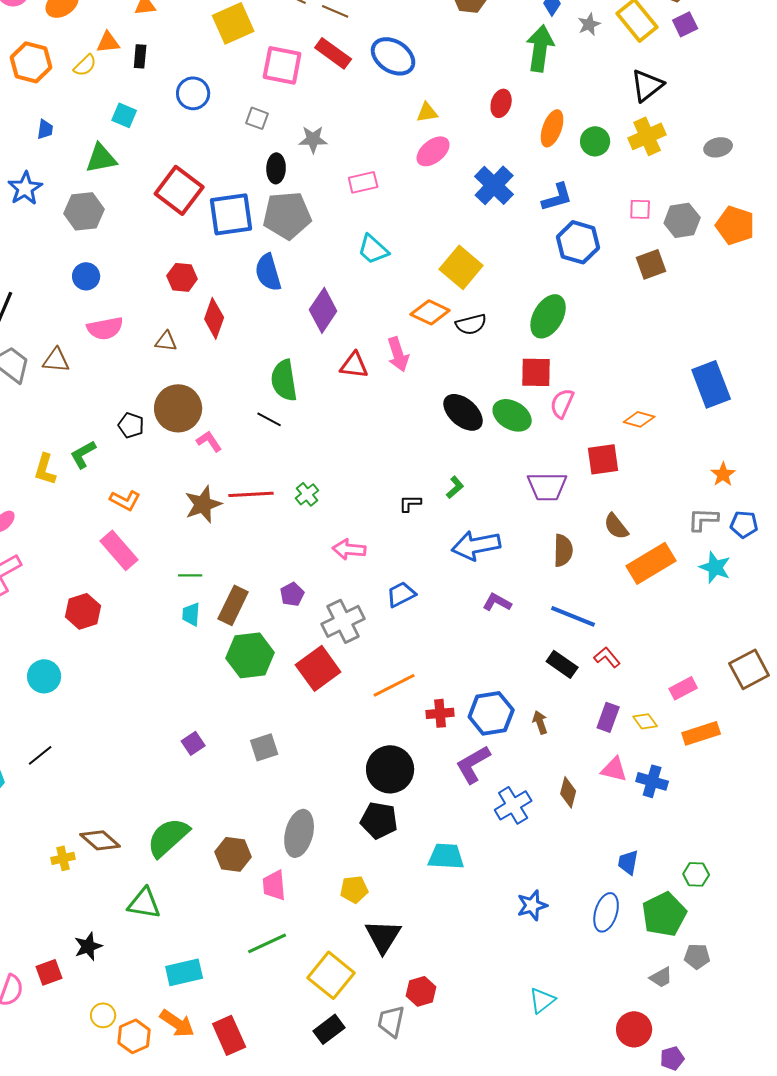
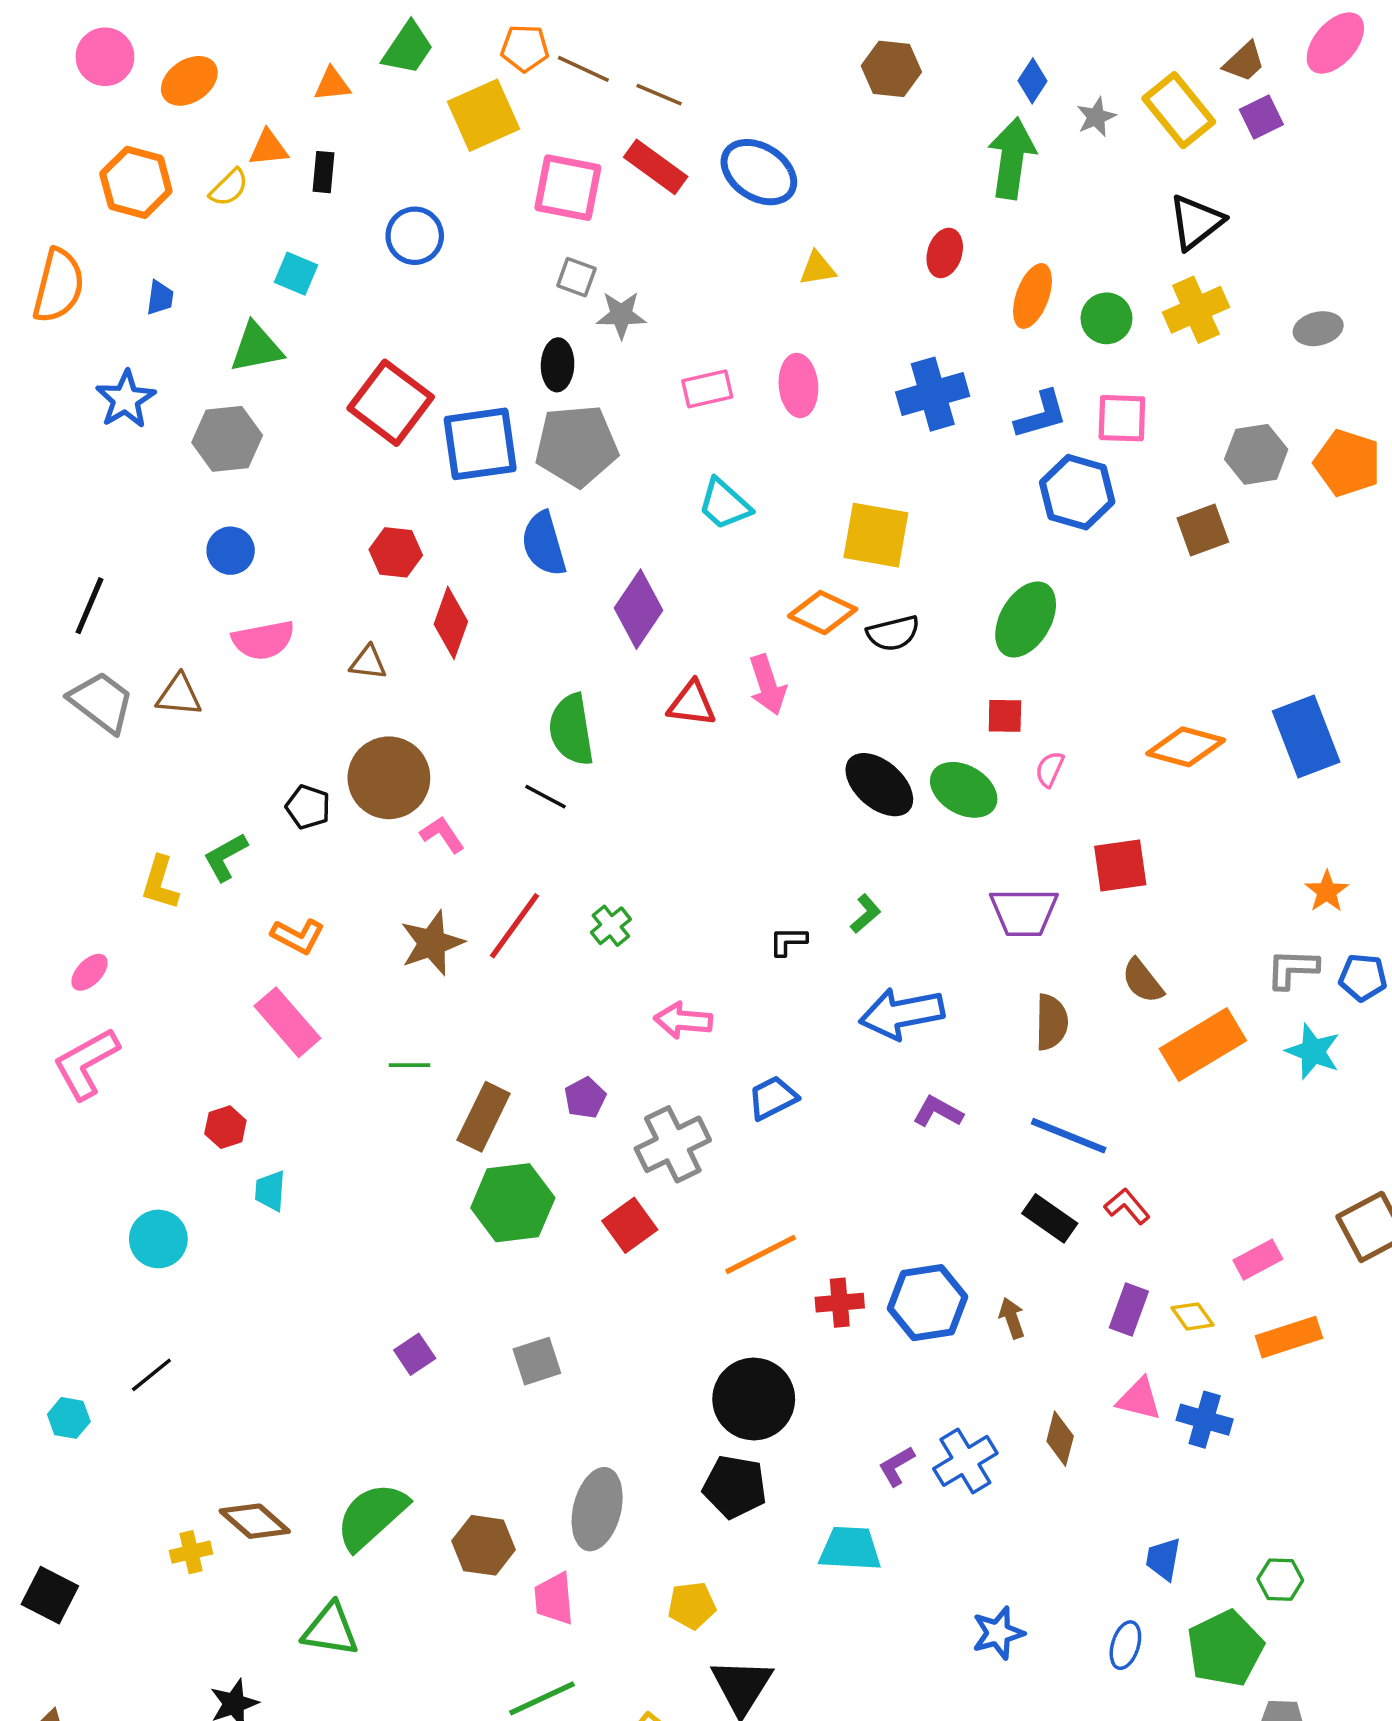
gray square: (257, 118) -> (576, 277), moved
pink ellipse: (433, 151) -> (798, 385), moved, turned -56
blue cross: (494, 185) -> (933, 394), turned 30
pink square: (640, 209) -> (1122, 418), moved, size x1.4
yellow square: (461, 267) -> (876, 535), turned -30
red square: (536, 372) -> (1005, 716), size x0.7
pink semicircle: (562, 403) -> (1050, 769), size x0.7
orange diamond: (639, 419) -> (1186, 747), moved, size x1.4
red line: (251, 494) -> (515, 926), turned -51
red hexagon: (83, 611) -> (225, 1127), size x0.7
cyan trapezoid: (191, 614) -> (270, 1191), moved
red square: (318, 668) -> (630, 1225), size x0.7
purple L-shape: (473, 764) -> (897, 1466), moved, size x0.6
blue ellipse: (606, 912) -> (1125, 1645), size x0.7

